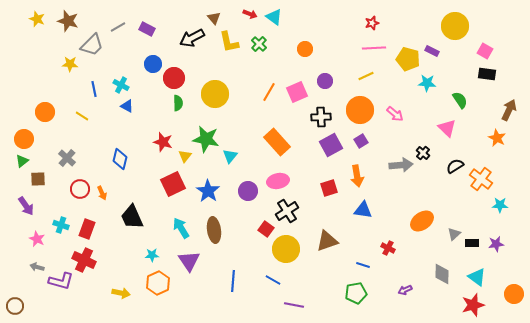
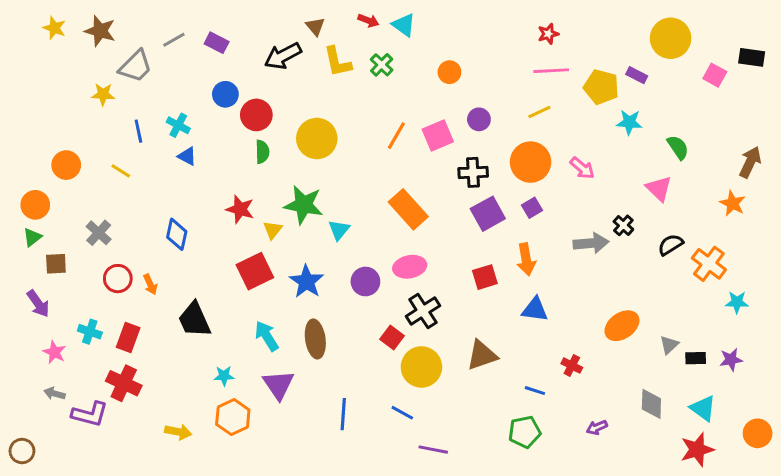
black rectangle: (487, 74) -> (752, 57), moved

